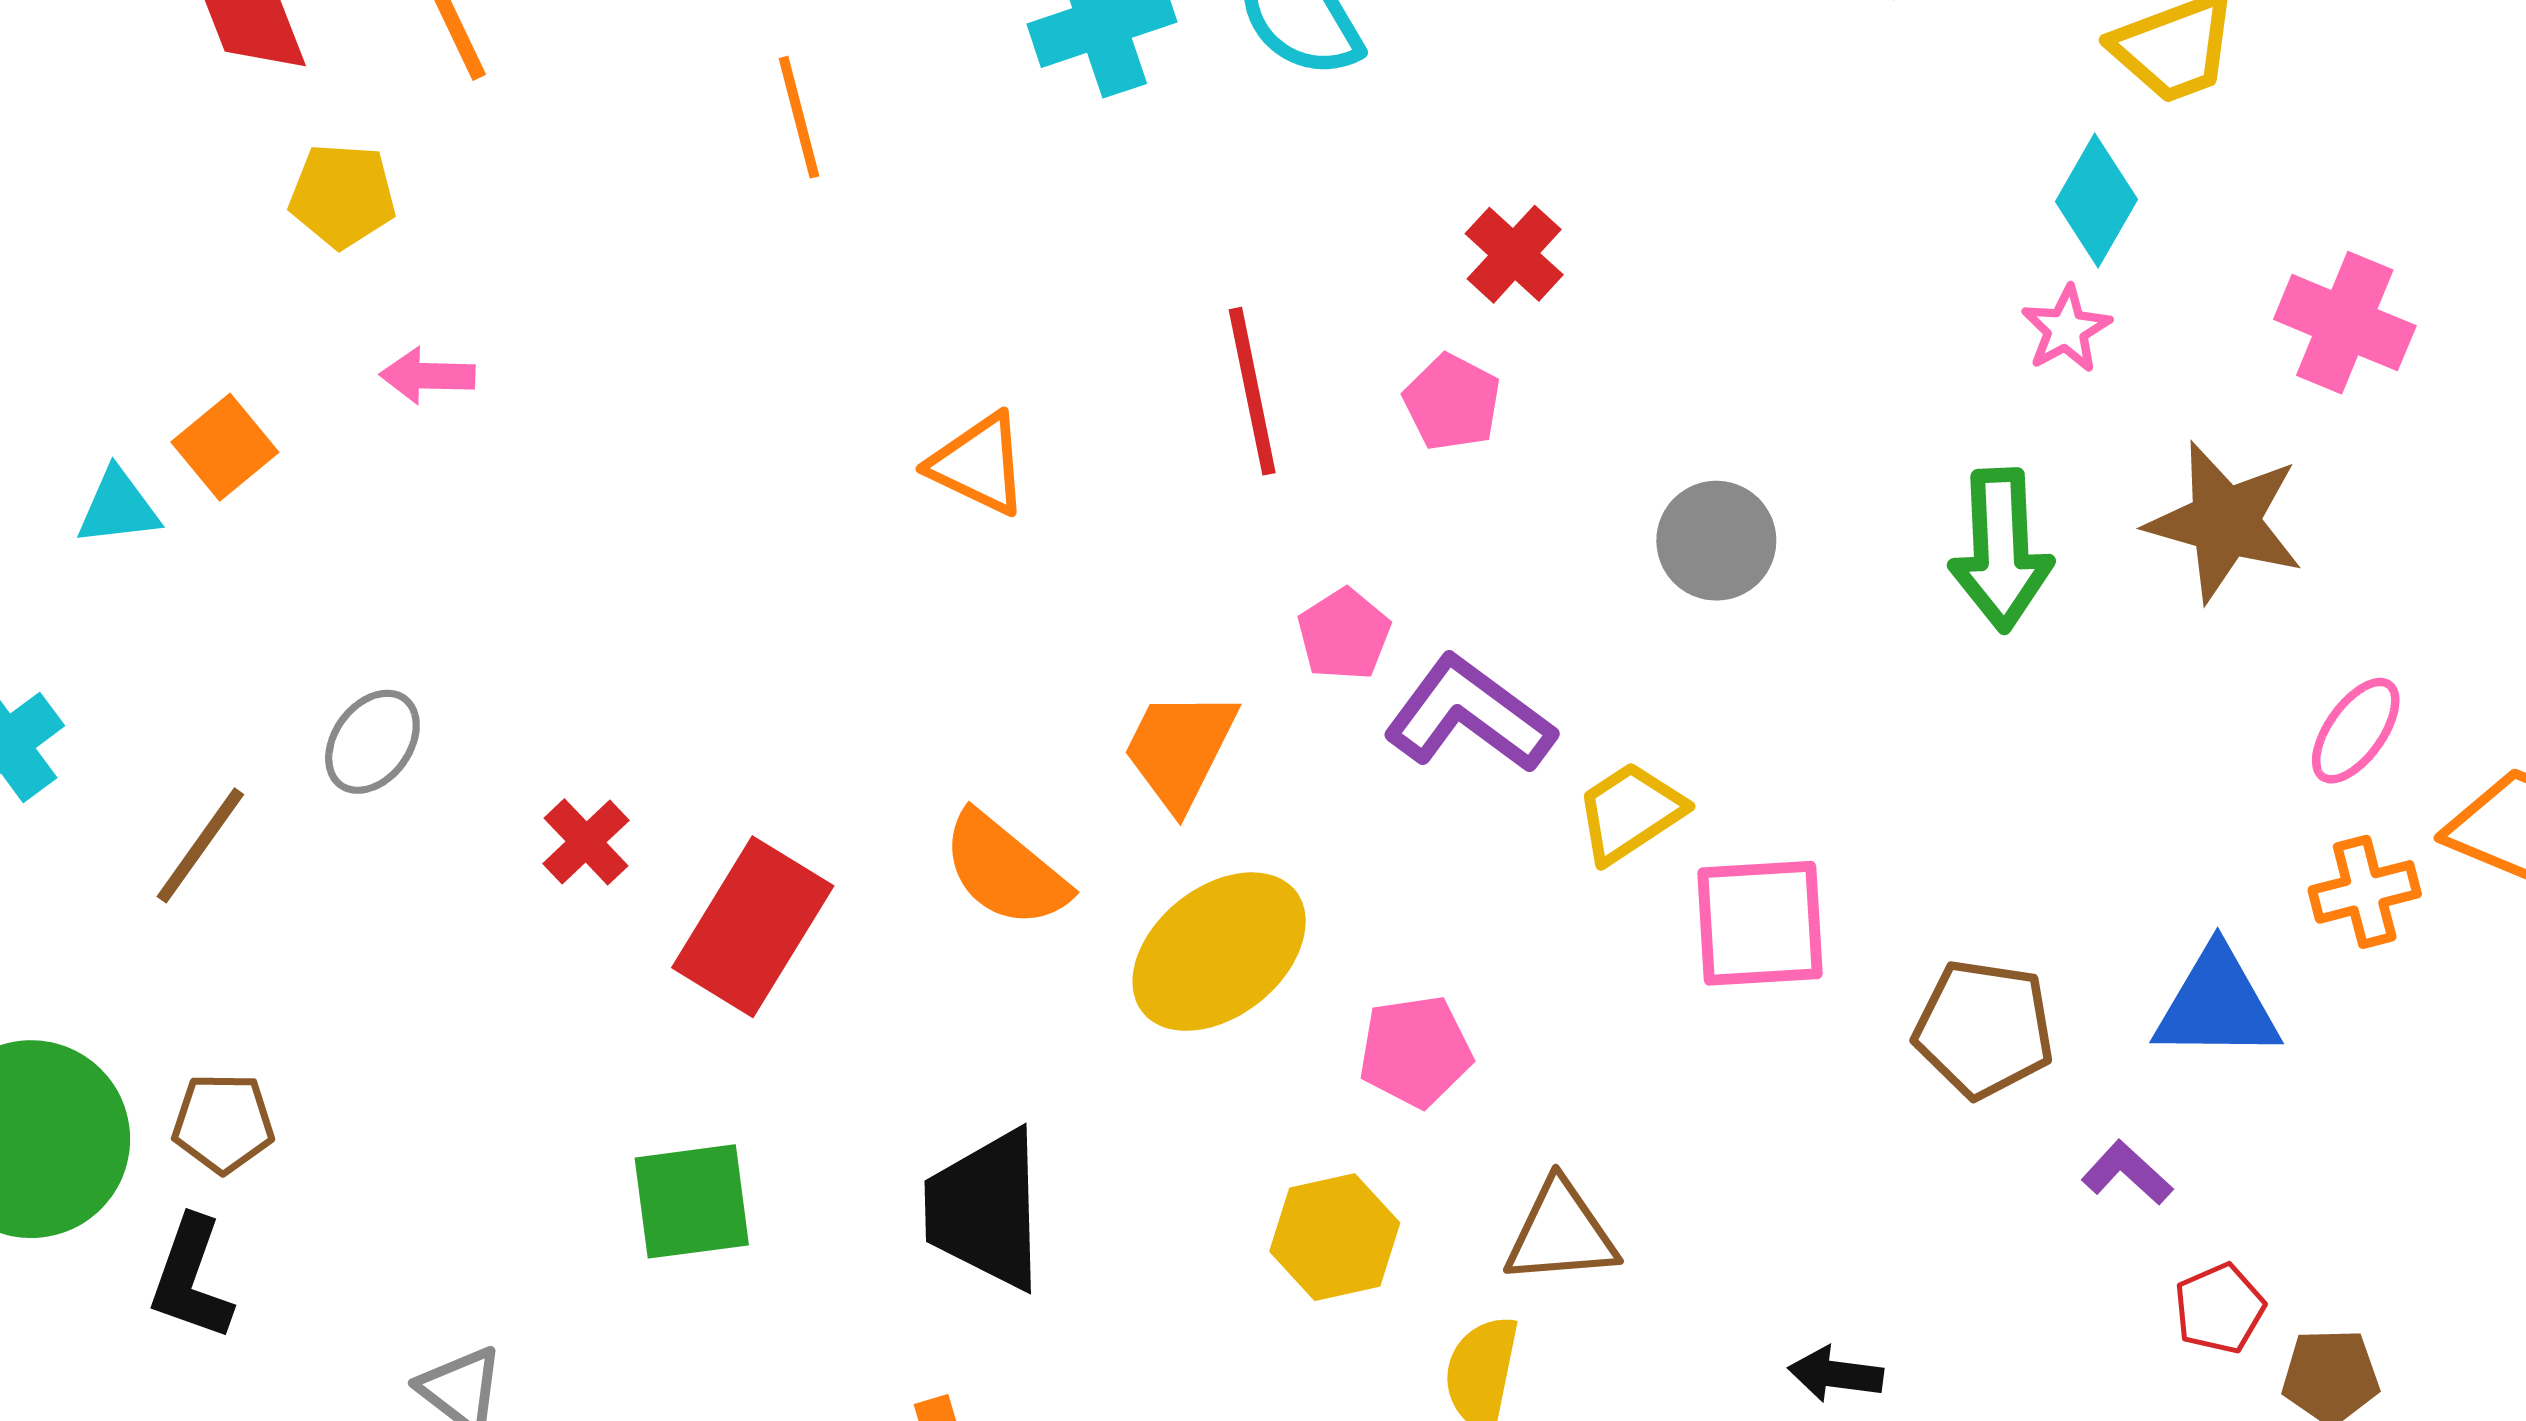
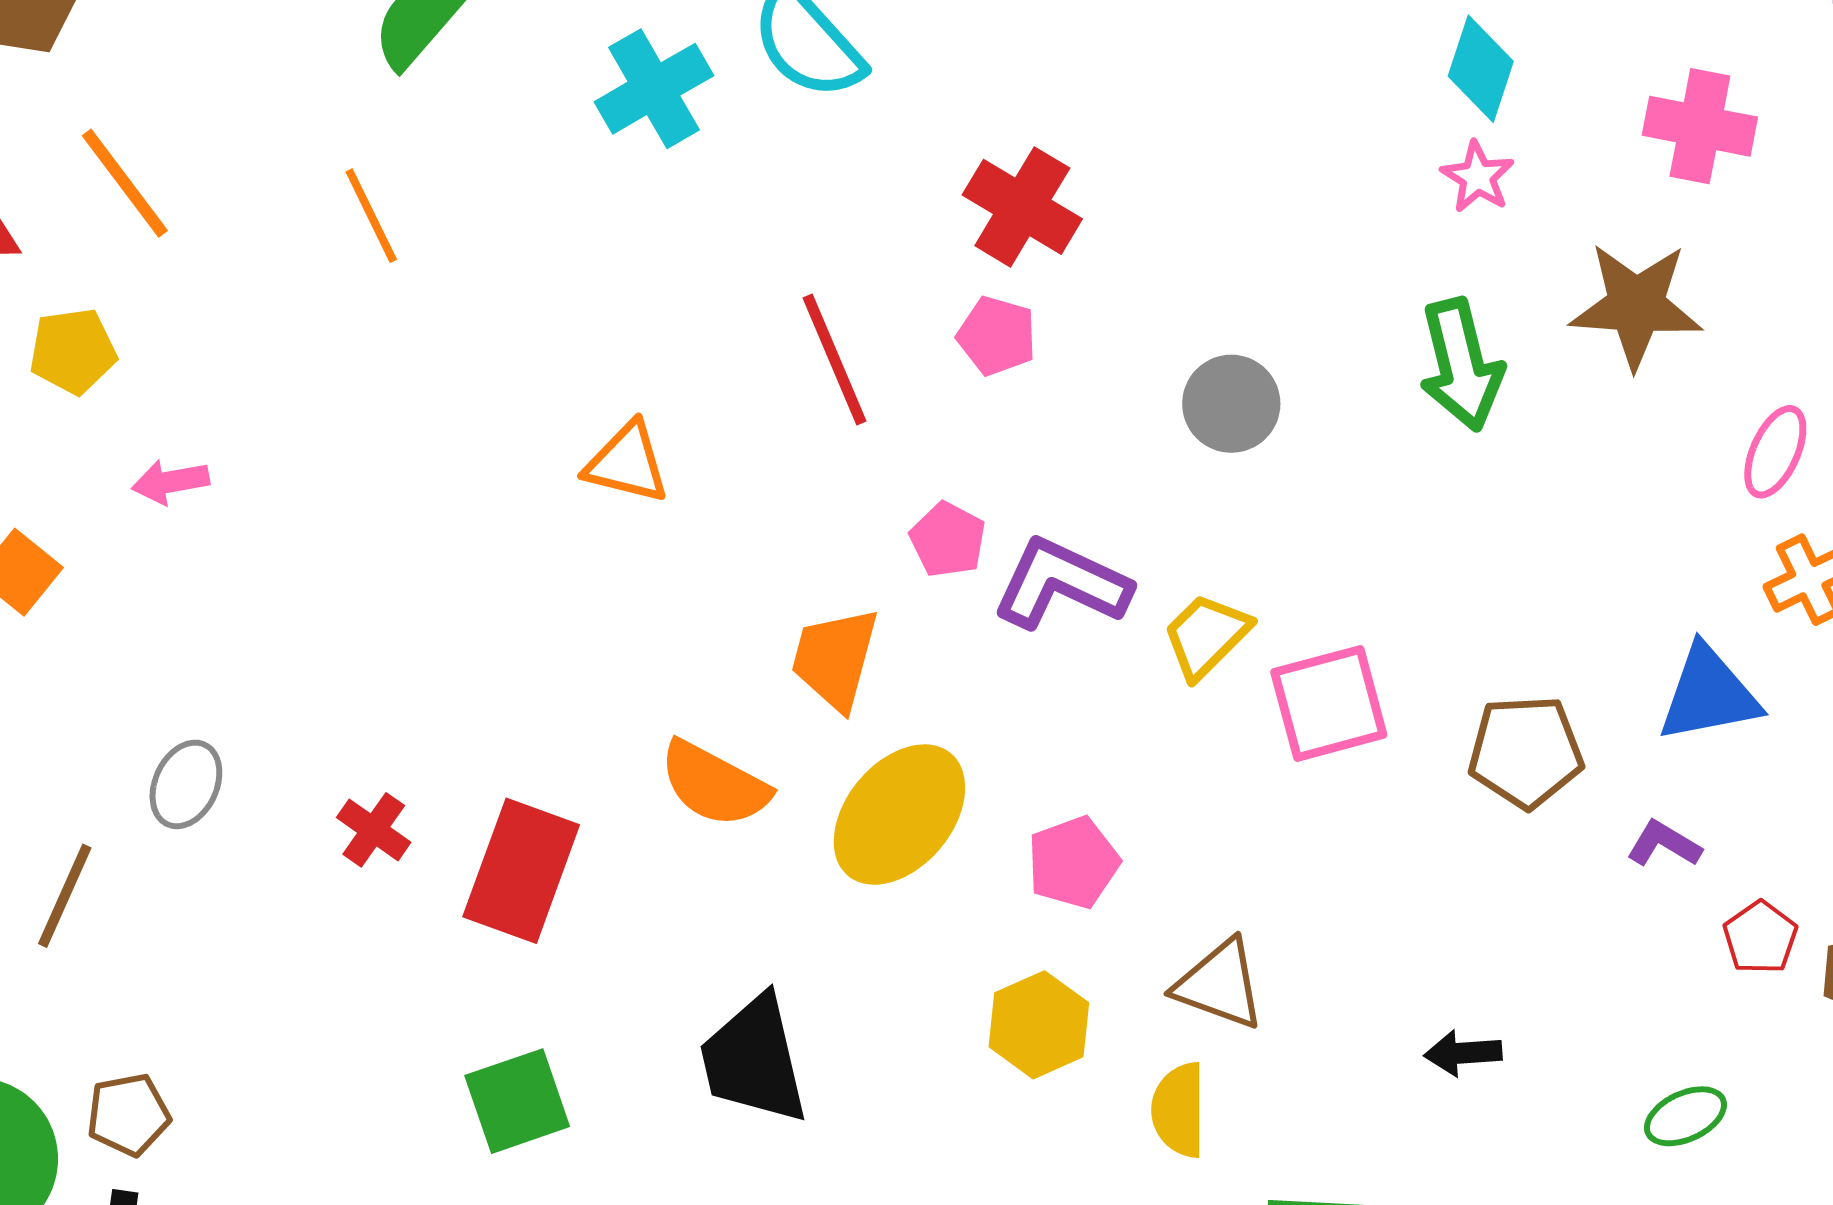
orange line: (799, 117) -> (371, 216), moved
red cross: (1514, 254) -> (1022, 207), size x1.4
brown triangle: (1561, 1233) -> (1220, 984), turned 36

